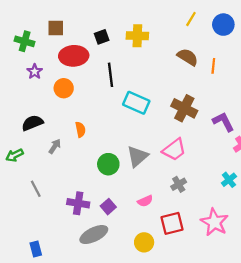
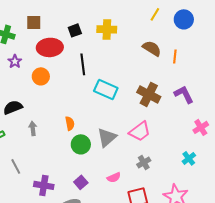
purple L-shape: (223, 122) -> (184, 94), moved
orange semicircle: (80, 130) -> (70, 123), moved
gray arrow: (55, 146) -> (33, 128), turned -40
purple cross: (78, 203) -> (44, 185), moved

